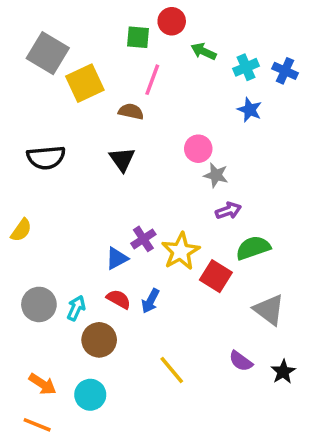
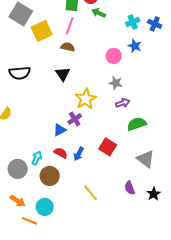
green arrow: (204, 51) -> (99, 13), moved
pink line: (152, 80) -> (70, 26), moved
pink circle: (198, 149) -> (114, 56), moved
yellow star: (181, 251) -> (86, 99), moved
red square: (216, 276) -> (108, 147), moved
gray circle: (39, 304) -> (18, 169), moved
purple semicircle: (241, 361) -> (130, 188), turned 32
orange line: (37, 425) -> (30, 221), moved

